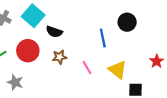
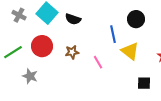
black semicircle: (54, 32) -> (73, 19), moved
yellow triangle: (118, 70) -> (130, 51), moved

